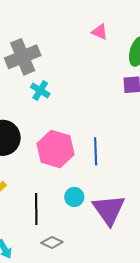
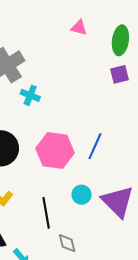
blue line: (96, 151) -> (95, 146), turned 36
gray diamond: (52, 242) -> (67, 243), turned 60

